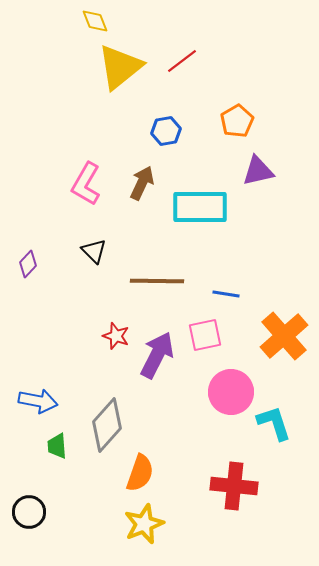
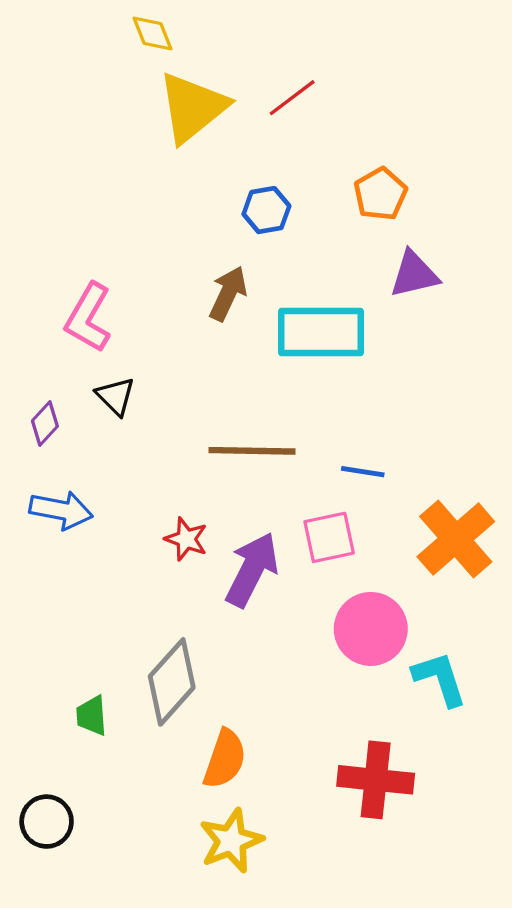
pink L-shape: (86, 184) -> (88, 318), moved
black triangle: (94, 251) -> (116, 396), moved
blue arrow: (38, 401) -> (61, 510), moved

